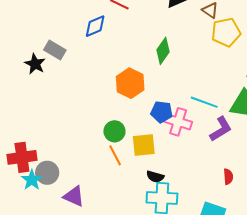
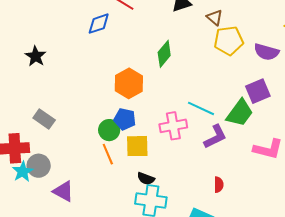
gray rectangle: (55, 50) -> (44, 119), moved
blue pentagon: (162, 112) -> (125, 119), moved
pink cross: (178, 122) -> (173, 126), turned -32

